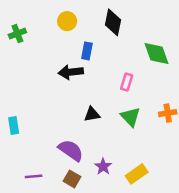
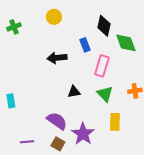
black diamond: (113, 22) -> (104, 26), moved
blue rectangle: (87, 51) -> (85, 45), moved, turned -32
pink rectangle: (127, 82) -> (102, 66), size x1.5
purple star: (103, 166) -> (83, 134), size x1.6
yellow rectangle: (137, 174) -> (115, 122), moved, turned -54

